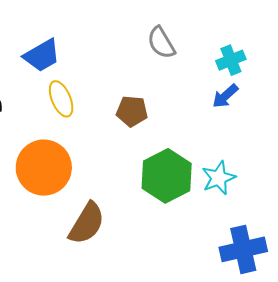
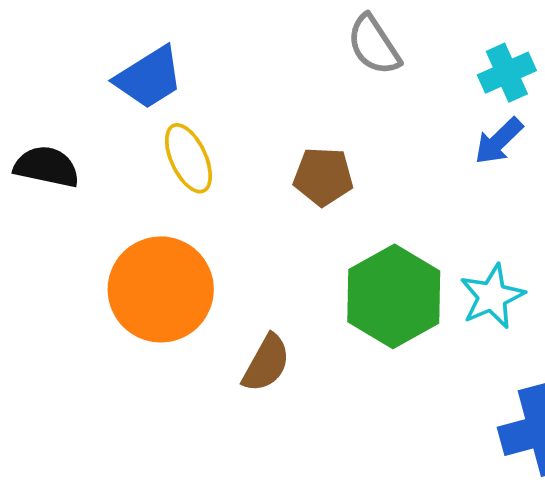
brown semicircle: (87, 223) -> (266, 363), moved, size x0.7

